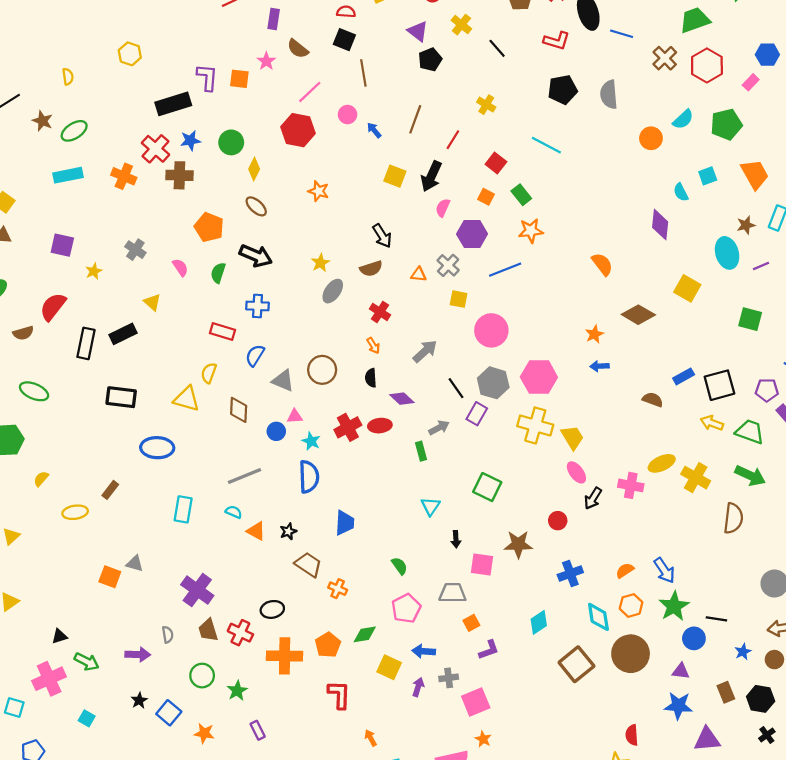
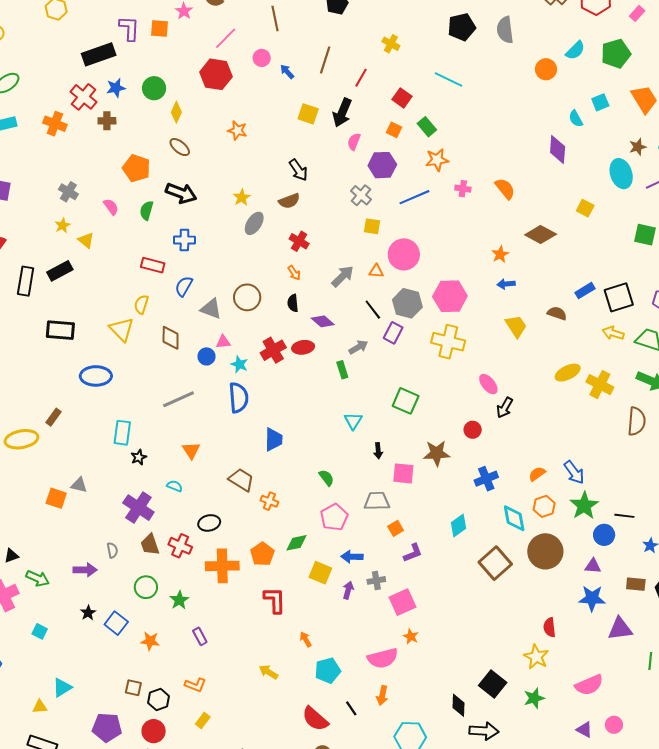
brown cross: (179, 175) -> (107, 121), size x0.7
yellow star: (94, 271) -> (63, 225), moved
orange triangle: (419, 274) -> (376, 271), moved
yellow square: (687, 288) -> (585, 208), size x0.7
yellow triangle: (187, 399) -> (122, 329), turned 32
yellow trapezoid: (572, 437) -> (516, 326), moved
pink cross: (631, 485) -> (463, 189), moved, size x0.7
yellow ellipse: (75, 512) -> (21, 439), size x1.4
cyan semicircle: (234, 512) -> (175, 486), moved
orange triangle: (256, 531) -> (191, 450), turned 30
black star: (288, 531) -> (139, 457), moved
brown rectangle: (726, 692) -> (636, 584), turned -60

